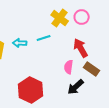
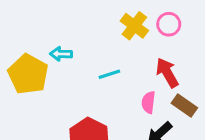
cyan line: (44, 38) -> (109, 74), moved
cyan arrow: (20, 43) -> (61, 54), moved

